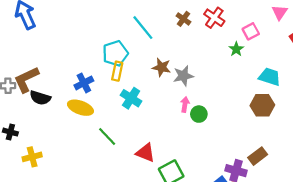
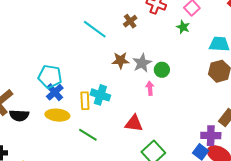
brown cross: (183, 19) -> (130, 21), moved, turned 32
cyan pentagon: (115, 53) -> (50, 77), moved, turned -30
yellow rectangle: (117, 71) -> (85, 101), moved
green circle: (199, 114) -> (162, 70), moved
red triangle: (145, 153) -> (134, 123), moved

